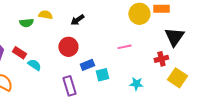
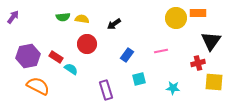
green semicircle: (26, 23) -> (63, 17), moved
red circle: (68, 47) -> (87, 44), moved
blue rectangle: (87, 65) -> (127, 55), moved, turned -32
yellow square: (177, 78) -> (214, 82), turned -30

